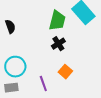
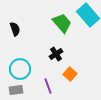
green trapezoid: (57, 21) -> (62, 23), turned -55
black cross: (58, 44) -> (56, 54), moved

